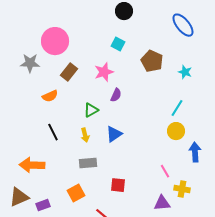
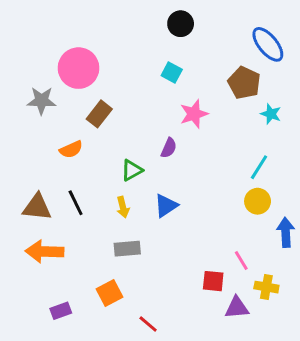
brown pentagon: (152, 61) -> (244, 83), moved
pink star: (104, 72) -> (194, 114), moved
red square: (118, 185) -> (213, 281), moved
brown triangle: (19, 197) -> (37, 207), moved, turned 30

